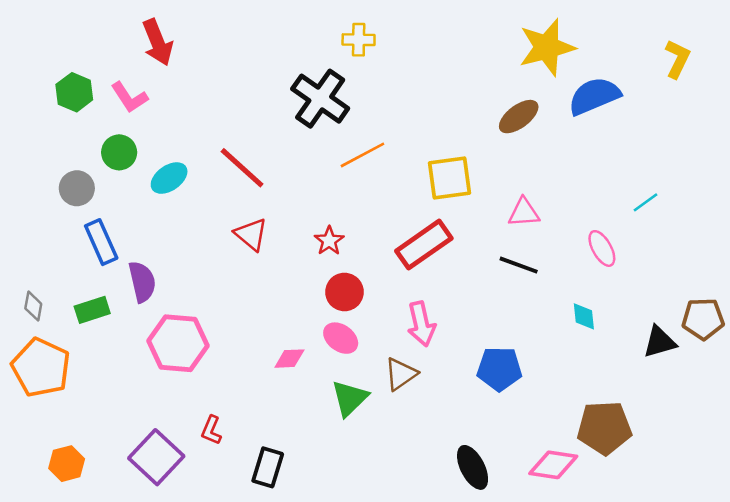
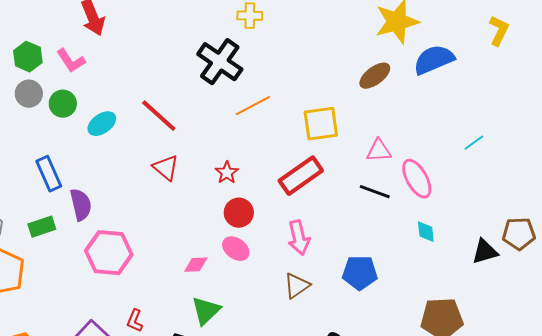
gray circle: (77, 188) -> (29, 94), moved
pink ellipse: (602, 248) -> (417, 179), moved, size x1.4
brown triangle: (401, 374) -> (297, 286), moved
green triangle: (350, 398) -> (206, 311), moved

